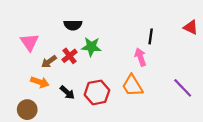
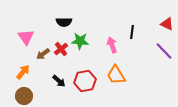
pink arrow: (140, 57) -> (112, 45), moved
orange arrow: (40, 82) -> (23, 72), moved, turned -70
purple line: (183, 88) -> (164, 51), moved

